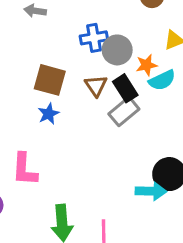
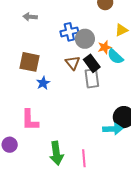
brown square: (50, 80) -> (29, 62), moved
cyan semicircle: (162, 80) -> (115, 57), turned 72
gray rectangle: (124, 111) -> (92, 78), turned -54

